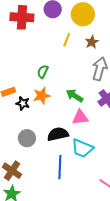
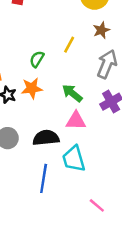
yellow line: (67, 40) -> (69, 45), moved
cyan trapezoid: (82, 148) -> (74, 159), turned 45

